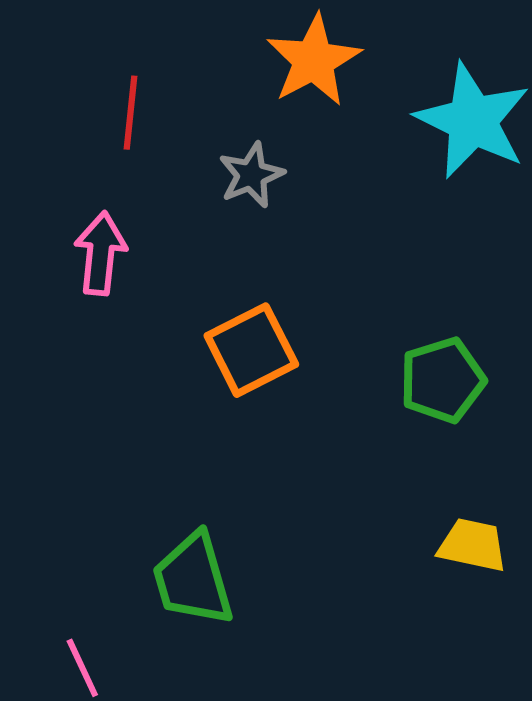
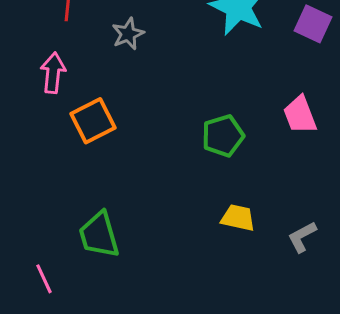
orange square: (251, 350) -> (93, 121), moved

